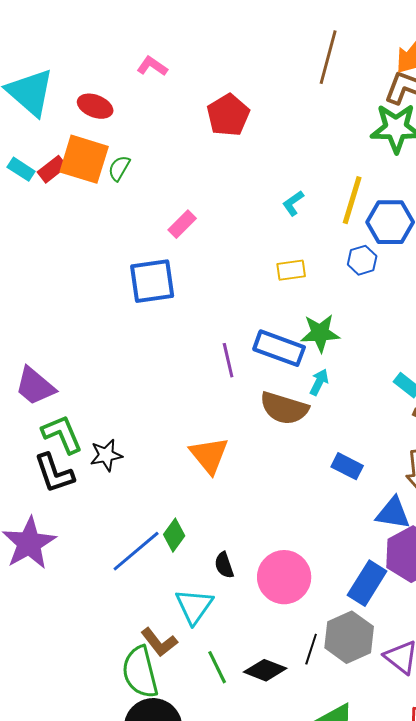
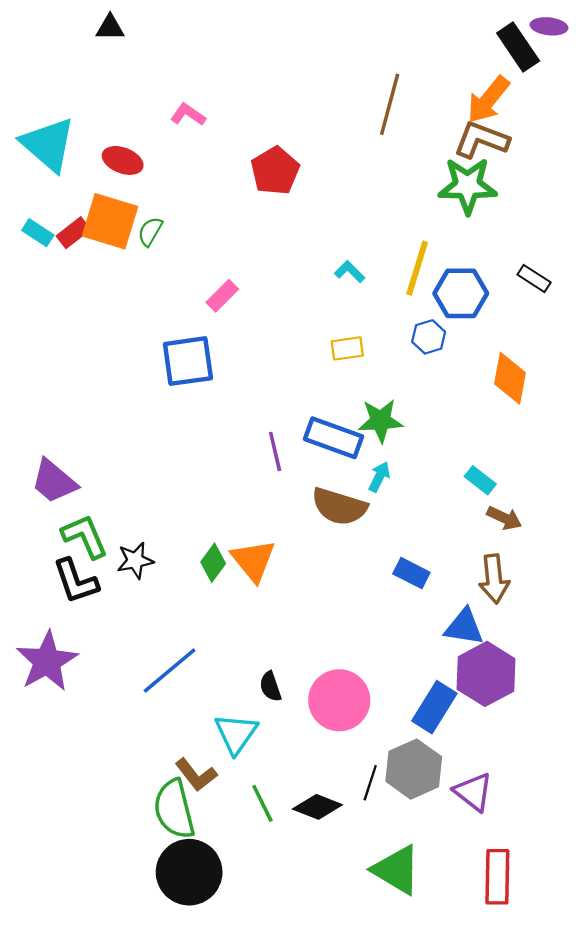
cyan L-shape: (293, 203) -> (350, 272), turned 80
green diamond: (174, 535) -> (213, 563), moved

